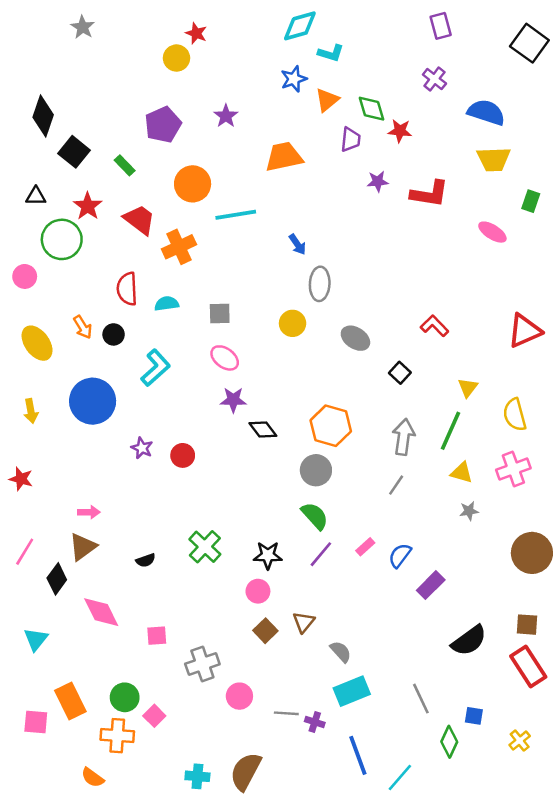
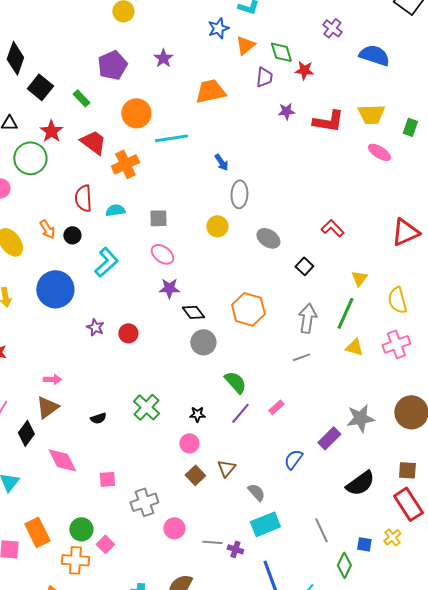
yellow trapezoid: (494, 159) -> (371, 114), moved
gray circle: (316, 470) -> (203, 342), moved
gray line: (396, 485) -> (301, 357), turned 36
gray star: (469, 511) -> (360, 418), moved, size x1.8
black star: (268, 555) -> (197, 414), size x0.7
blue semicircle: (400, 555) -> (293, 459), moved
yellow cross: (520, 741) -> (392, 537), moved

